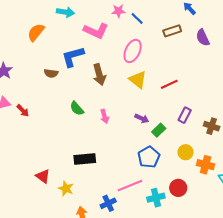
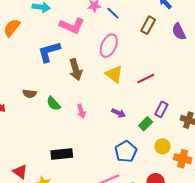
brown rectangle: (172, 31) -> (148, 25), turned -42
brown semicircle: (51, 73) -> (30, 94), moved
green rectangle: (159, 130) -> (146, 124), moved

